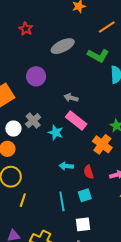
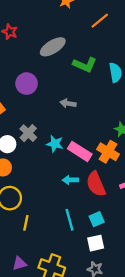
green L-shape: (98, 55) -> (85, 65), moved
pink rectangle: (76, 121) -> (80, 151), moved
red semicircle: (89, 172) -> (96, 184), size x1.6
cyan square: (85, 195) -> (97, 219), moved

